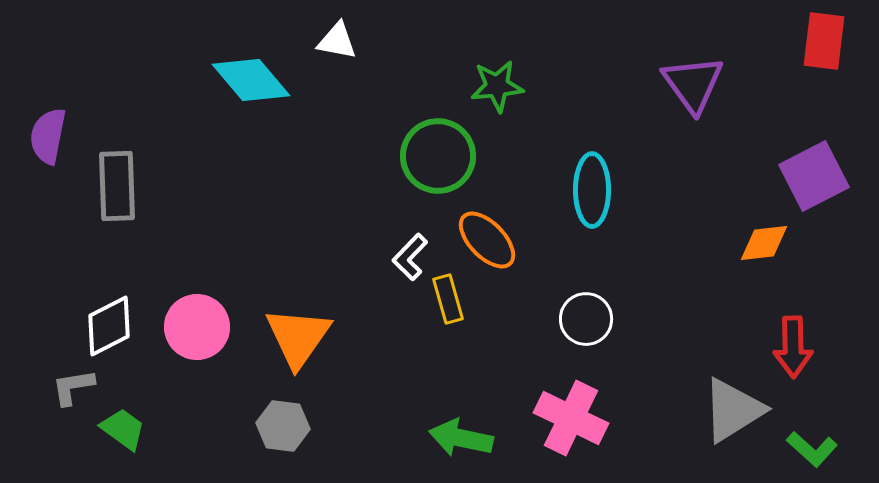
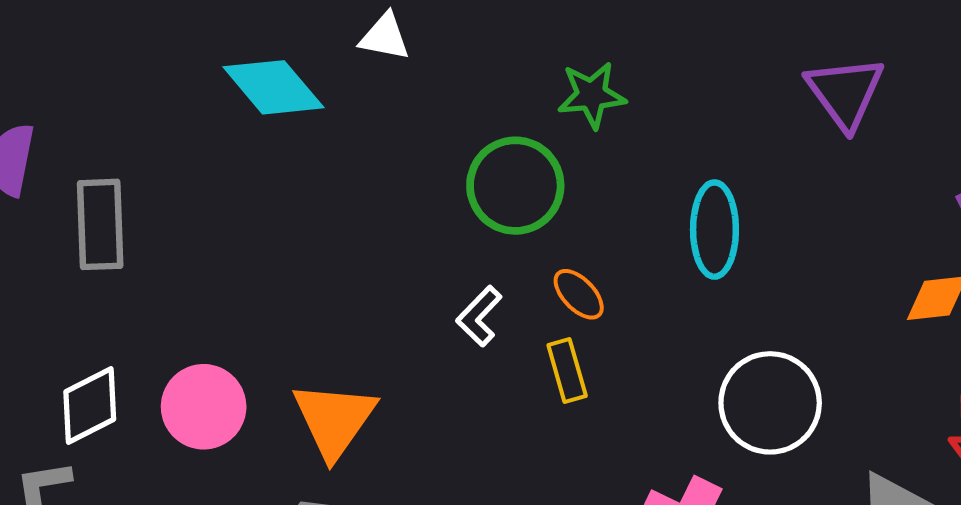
orange ellipse: (487, 240) -> (579, 294), size x0.7
yellow rectangle: (448, 299) -> (567, 371), moved
white circle: (586, 319) -> (770, 403), moved, size x1.5

